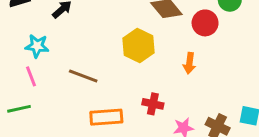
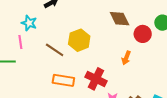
yellow hexagon: (138, 46) -> (79, 40), moved
red cross: (153, 104) -> (96, 79), size x1.5

